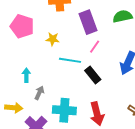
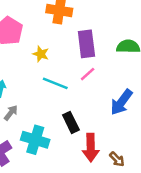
black rectangle: (93, 75) -> (71, 122), moved
red arrow: (97, 114) -> (91, 148), moved

